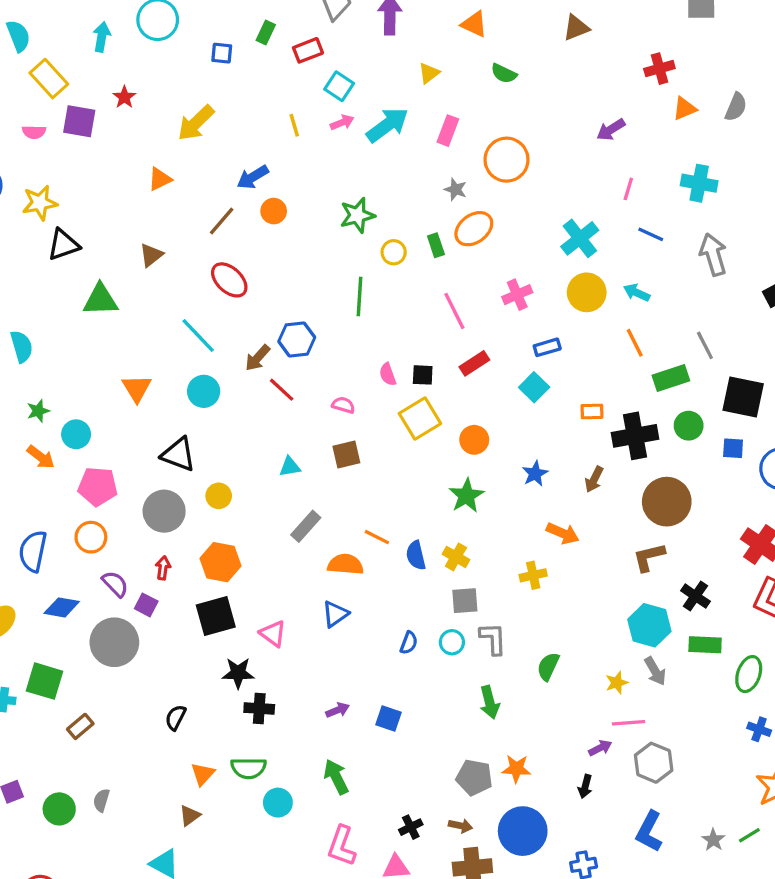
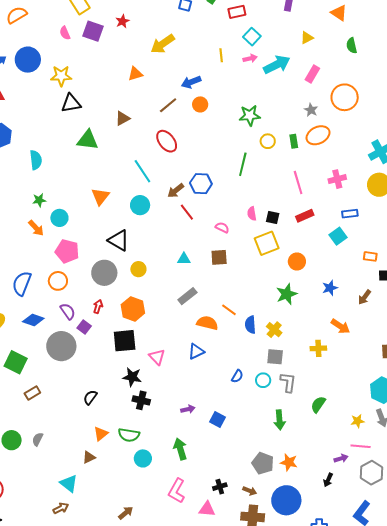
green semicircle: (504, 73) -> (352, 46), turned 42
pink semicircle: (34, 132) -> (65, 33), turned 56

